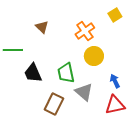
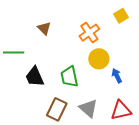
blue arrow: (115, 81) -> (117, 76), moved
gray triangle: (84, 92) -> (88, 108), moved

